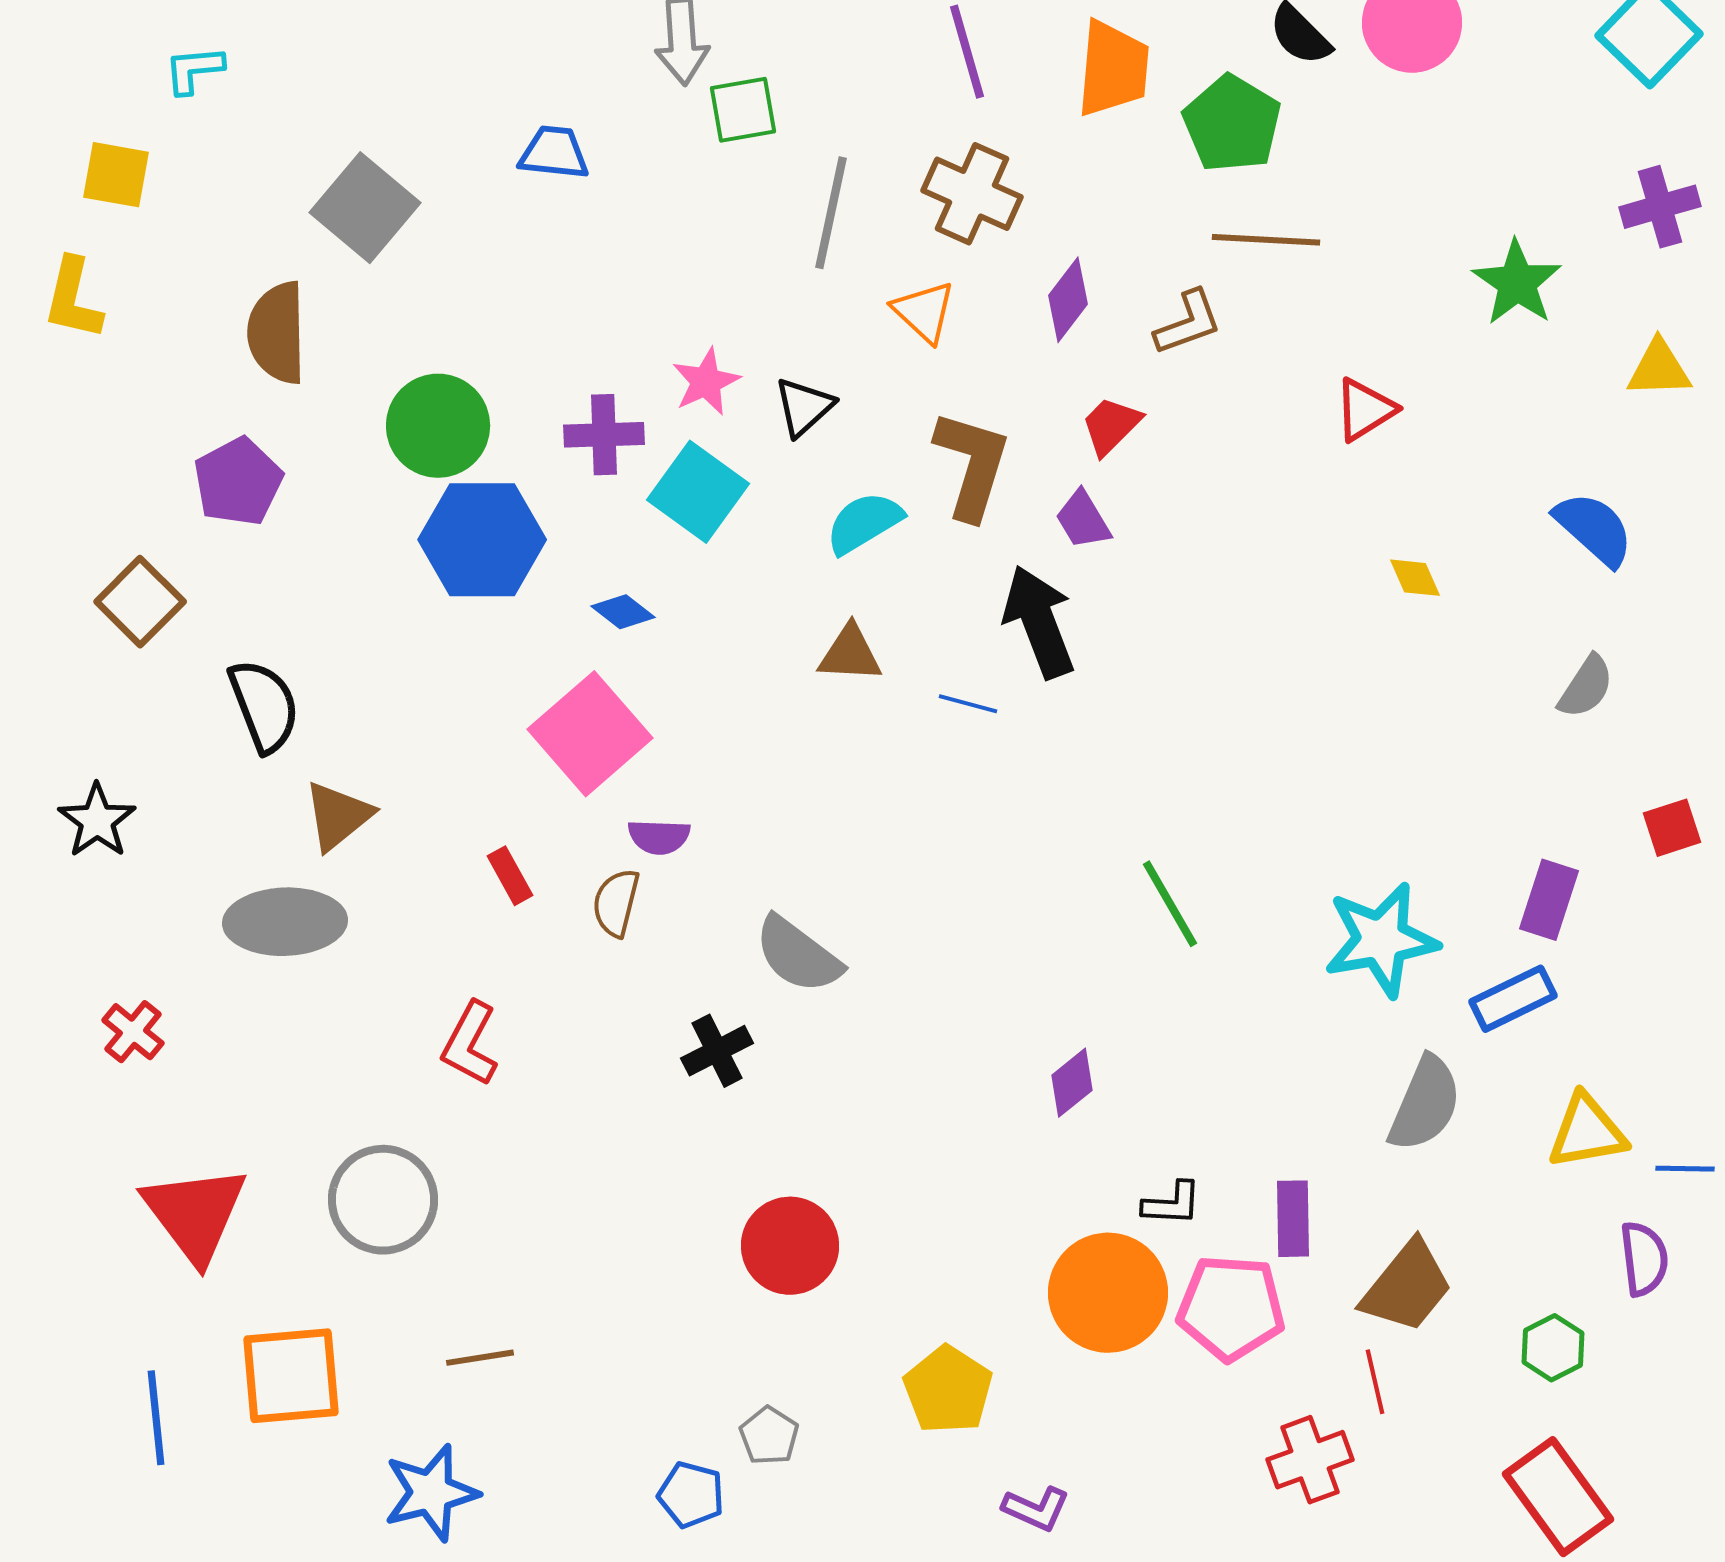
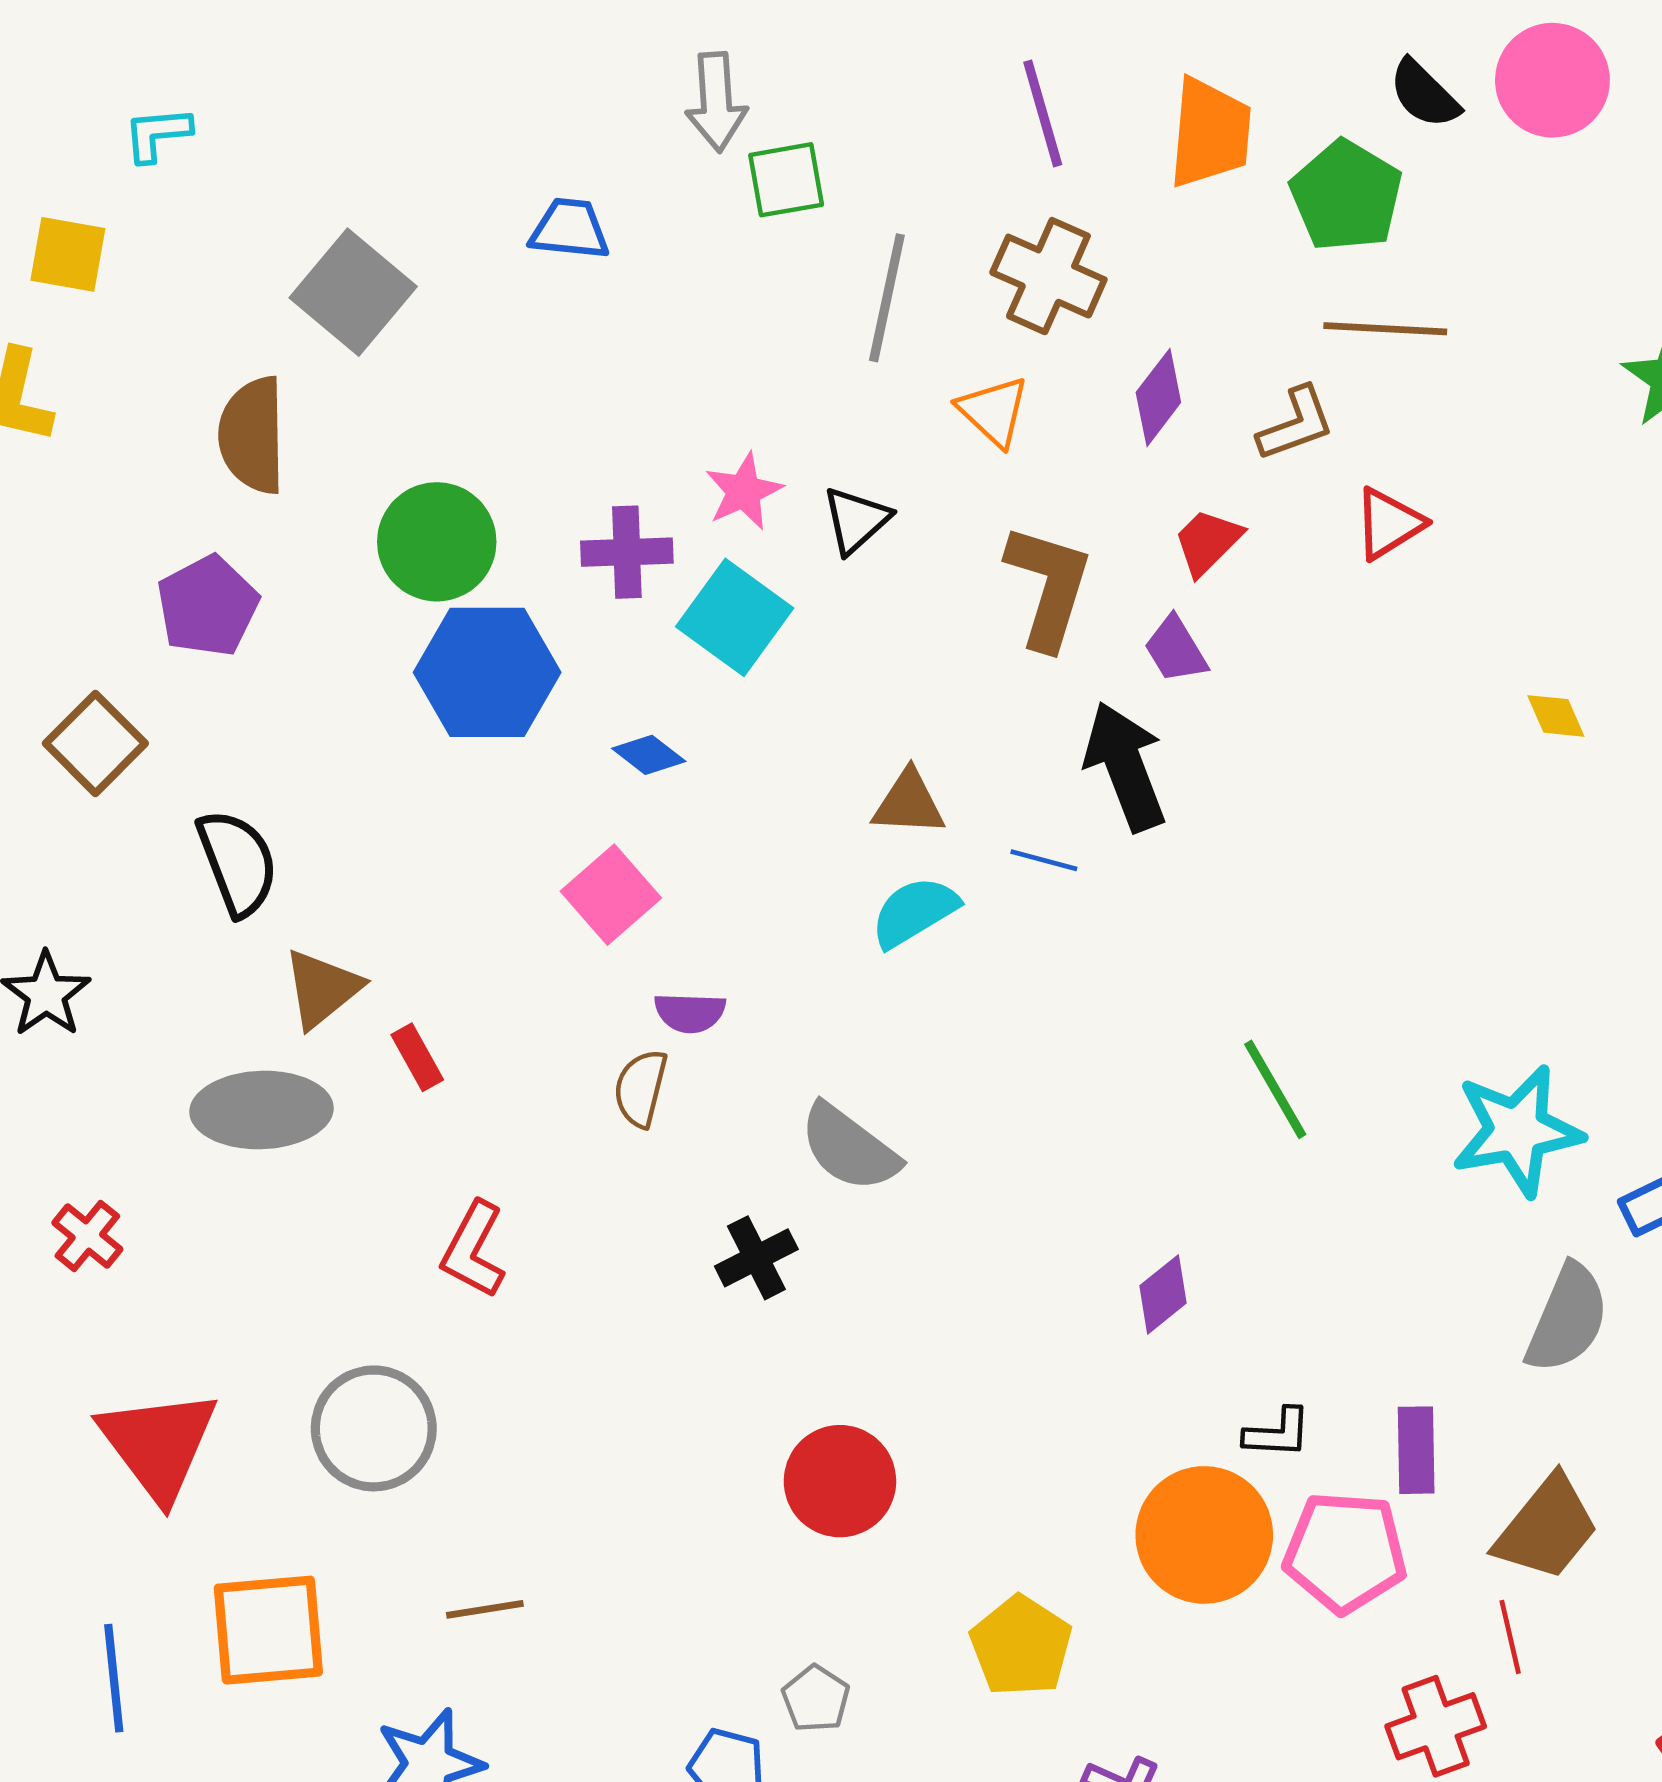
red triangle: (1365, 410) -> (1389, 523), moved
cyan semicircle: (864, 523) -> (914, 912), moved
pink square: (590, 734) -> (611, 895), size x0.7
red rectangle: (510, 876) -> (417, 1057), moved

